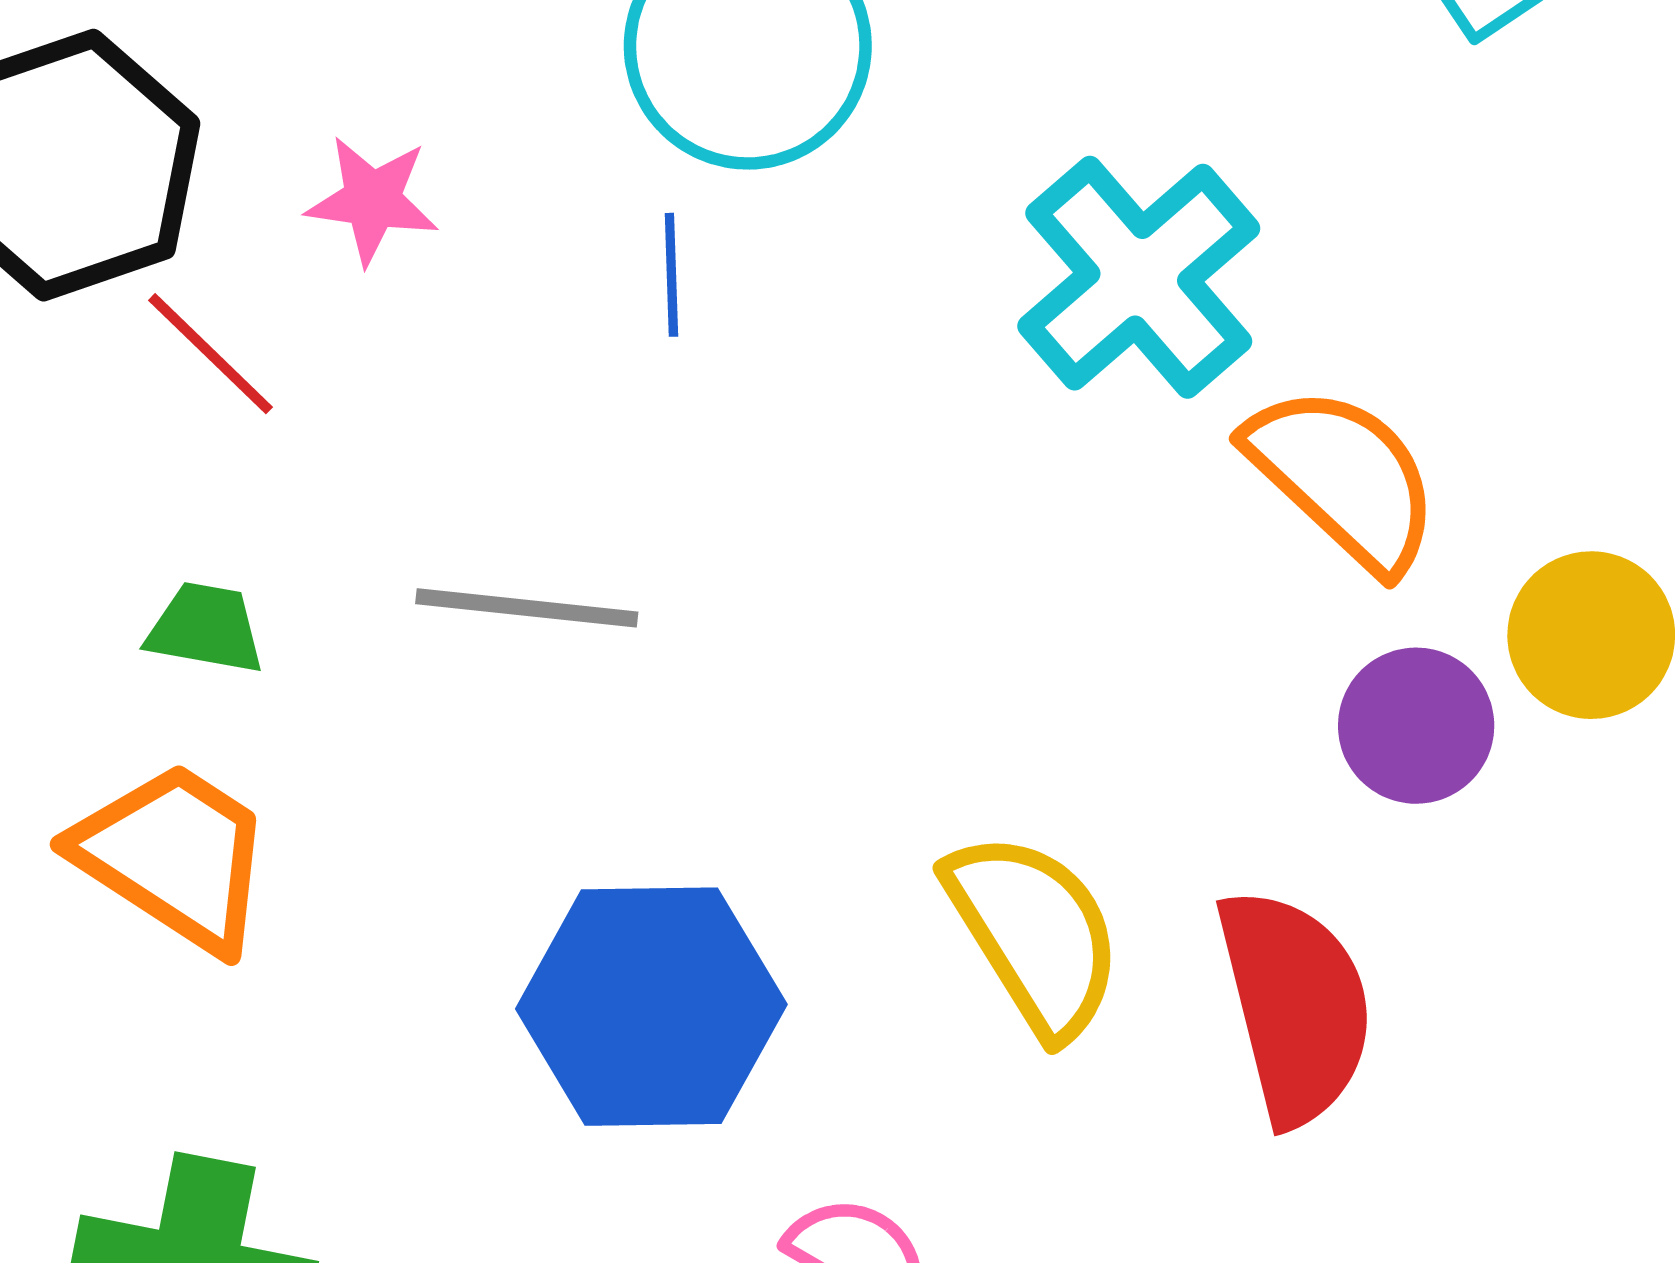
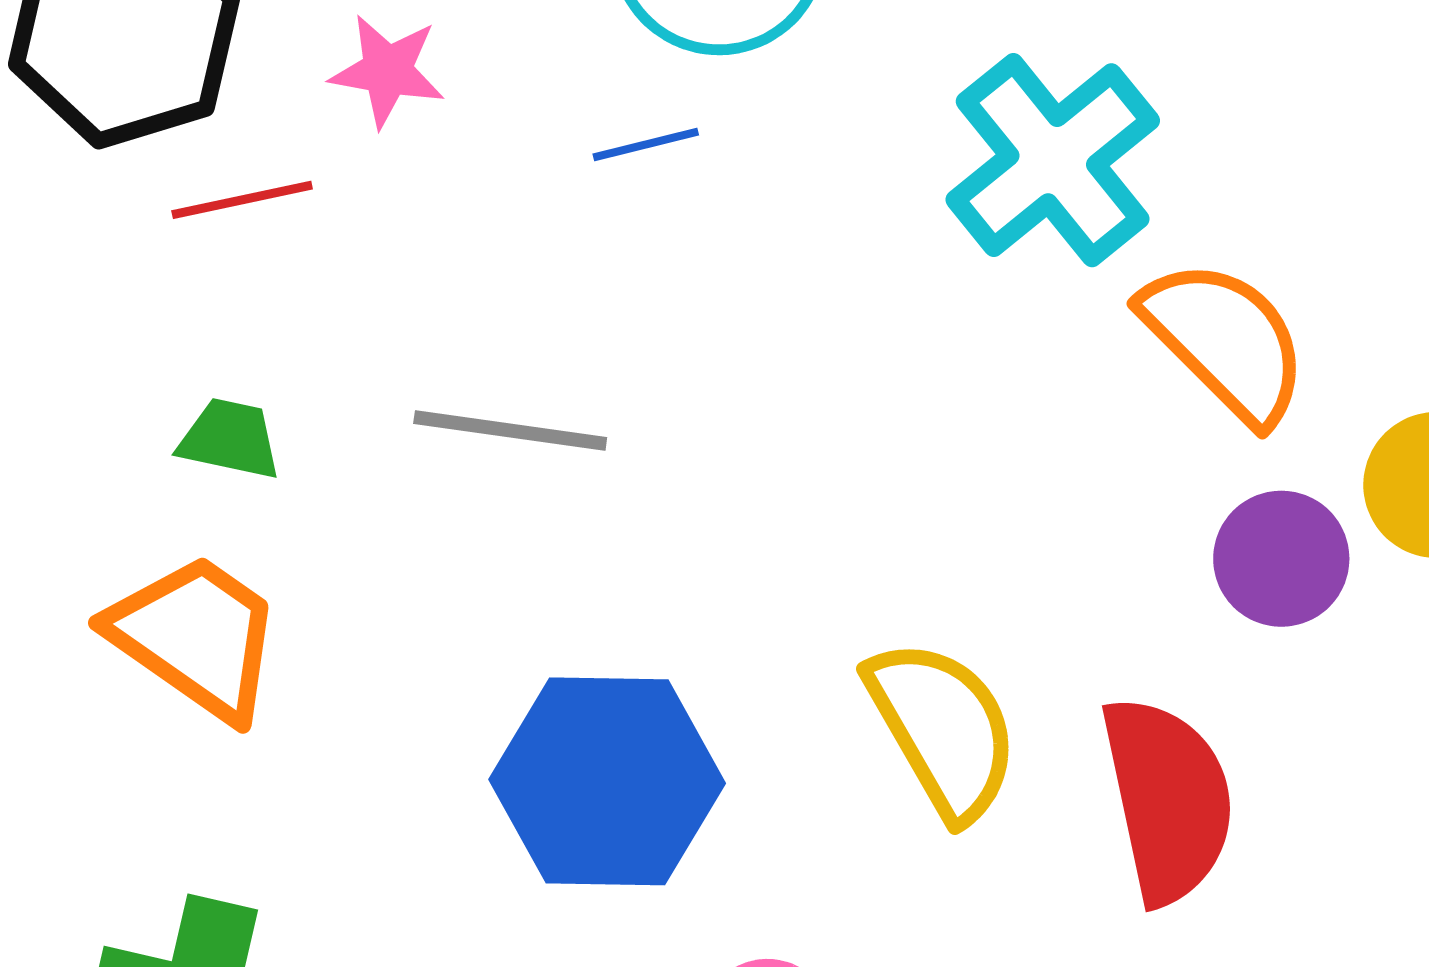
blue line: (671, 275) -> (646, 145), turned 76
red line: (210, 354) -> (242, 200), turned -58

